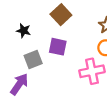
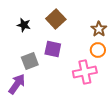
black star: (24, 31) -> (24, 25), moved

